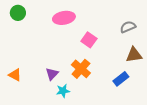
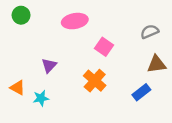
purple triangle: (52, 74) -> (49, 65), moved
cyan star: (63, 91) -> (41, 98), moved

